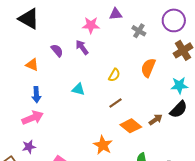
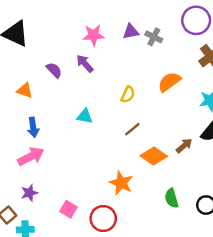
purple triangle: (116, 14) -> (131, 32), moved
orange semicircle: (148, 68) -> (169, 82), turned 36

